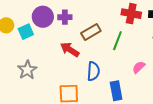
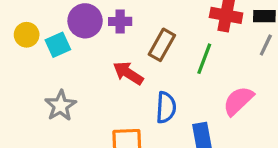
brown rectangle: (91, 32) -> (162, 45), turned -30
pink semicircle: (139, 67) -> (238, 101), size x1.5

